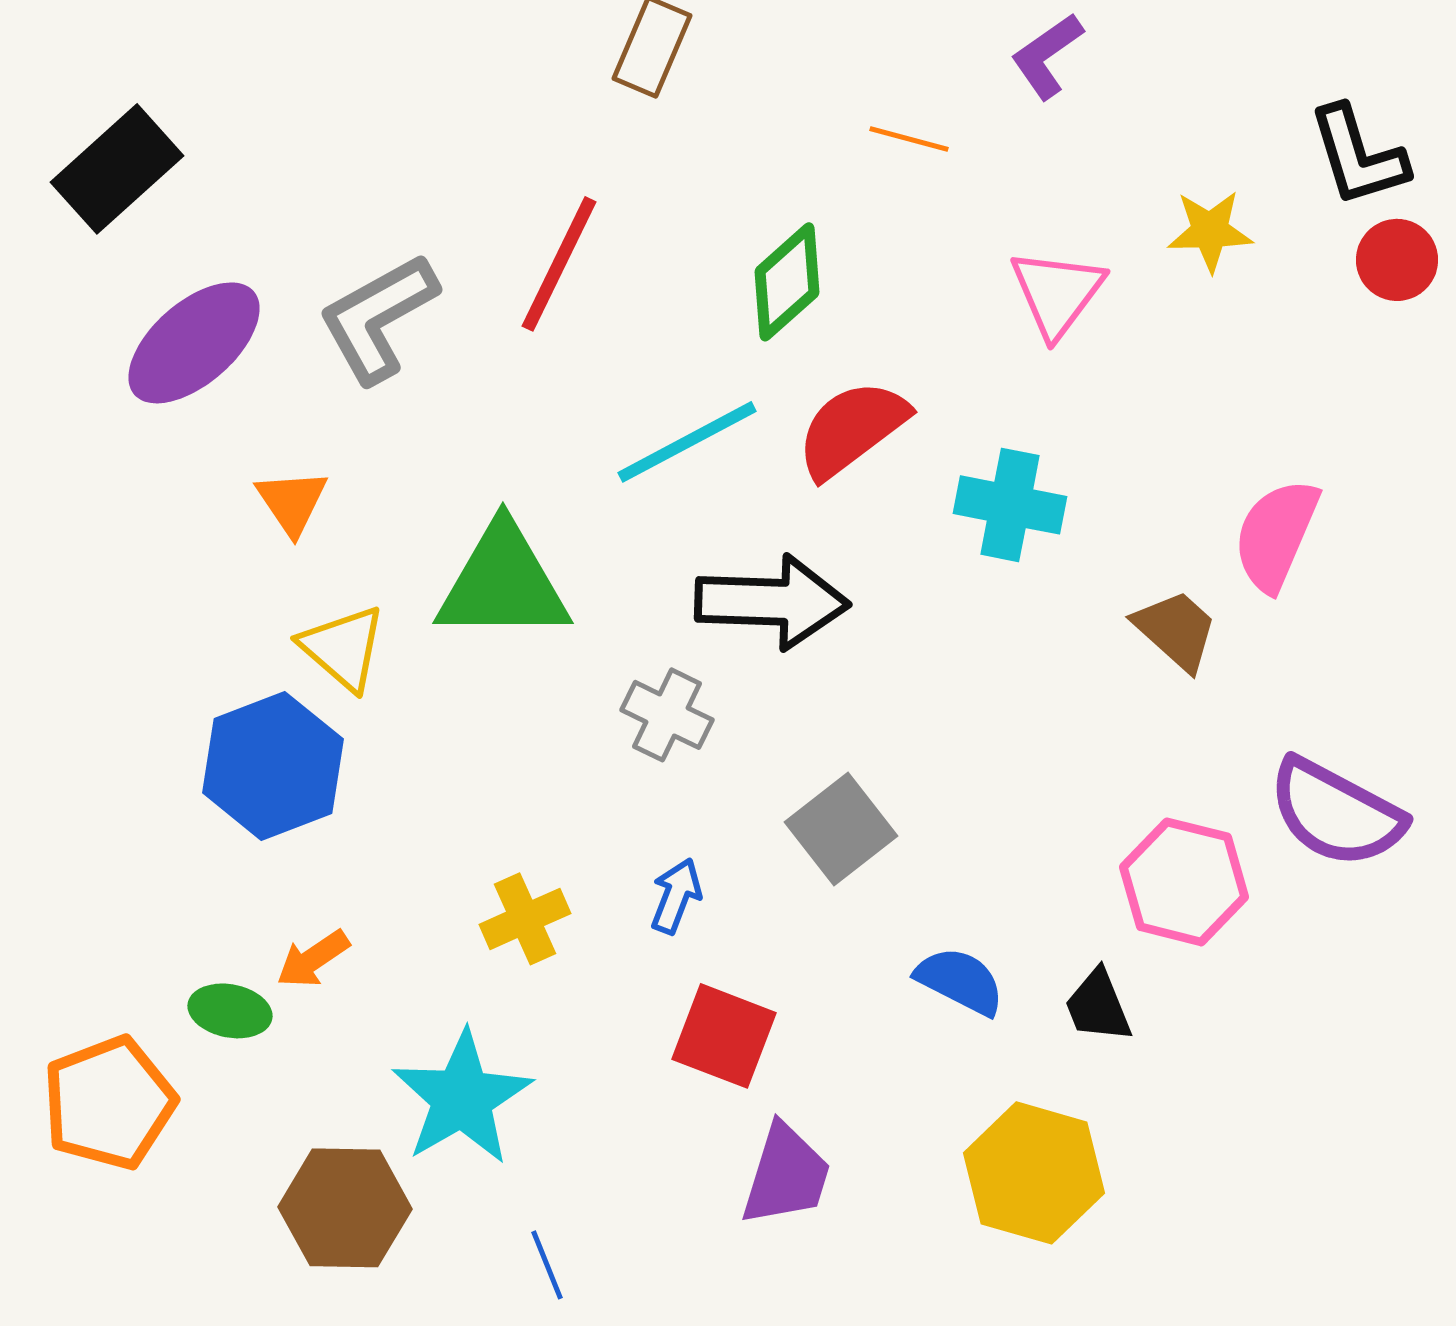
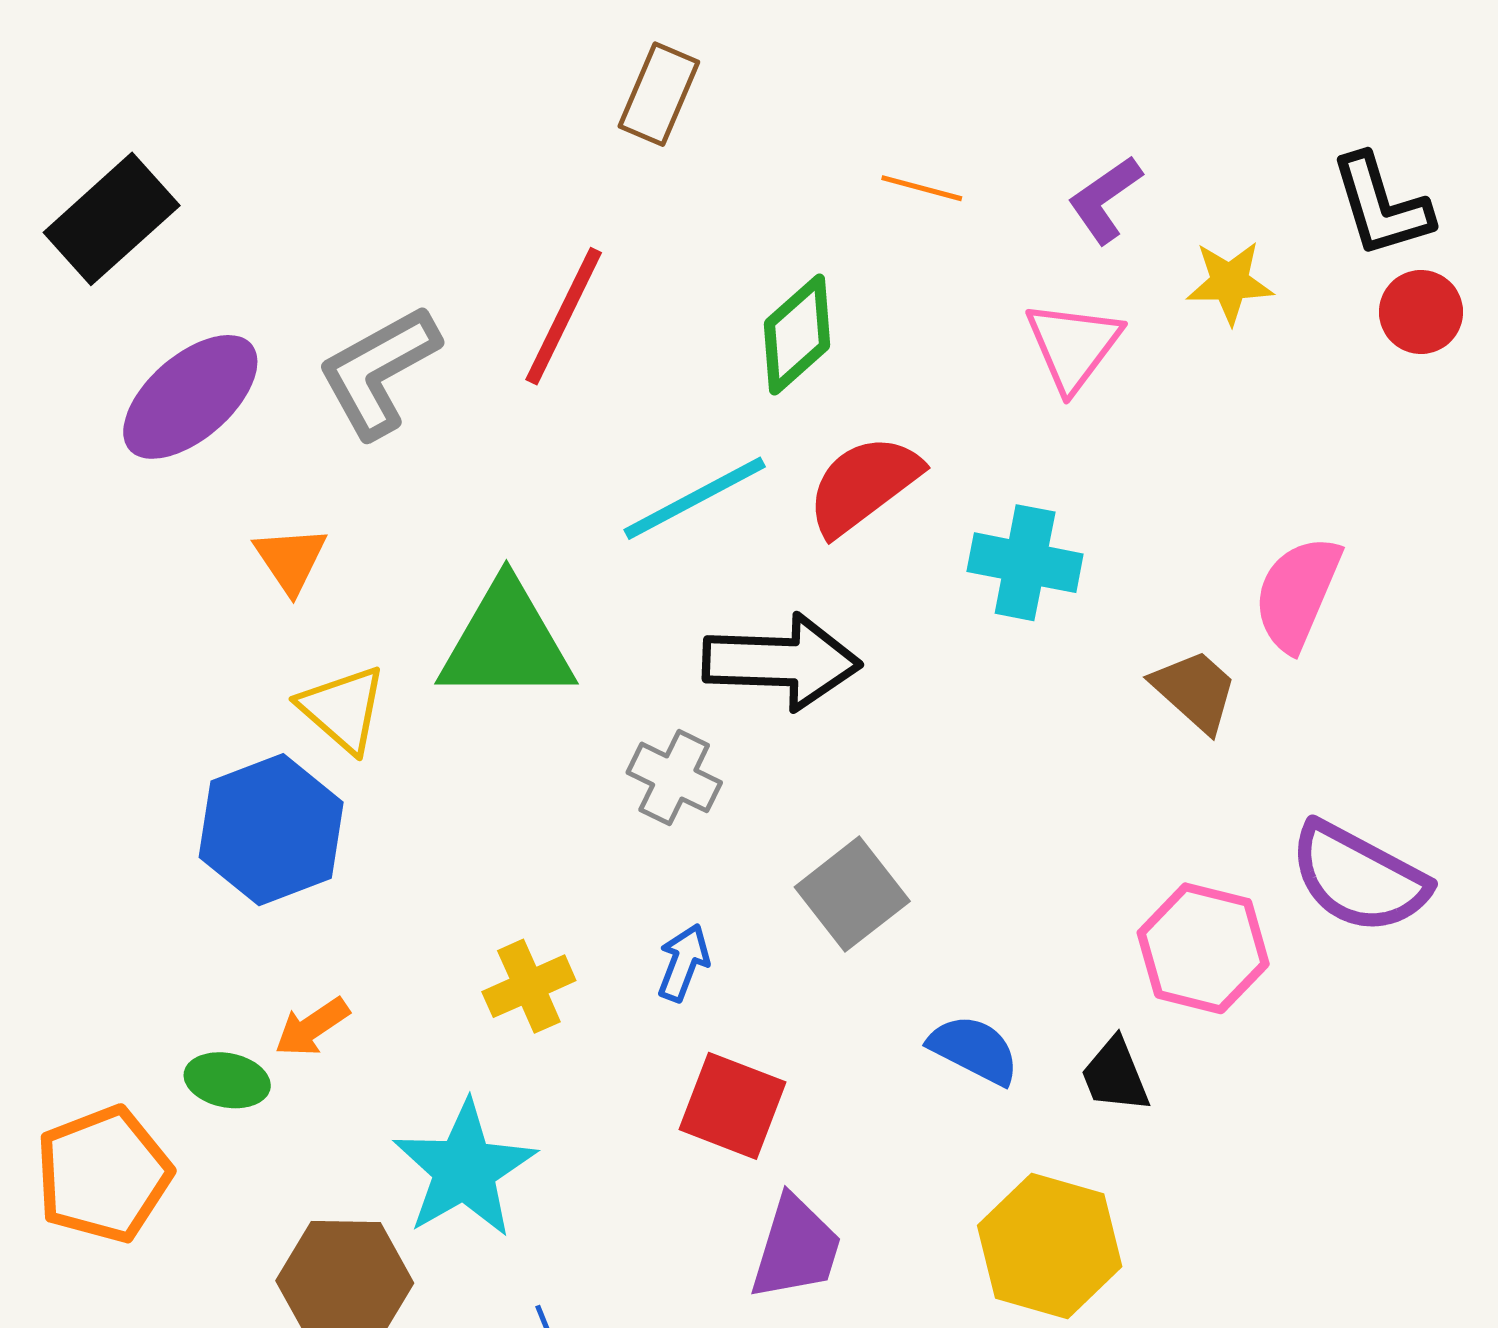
purple L-shape: (1047, 56) -> (1105, 199), moved

